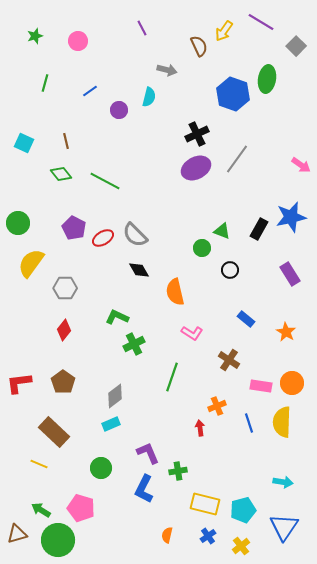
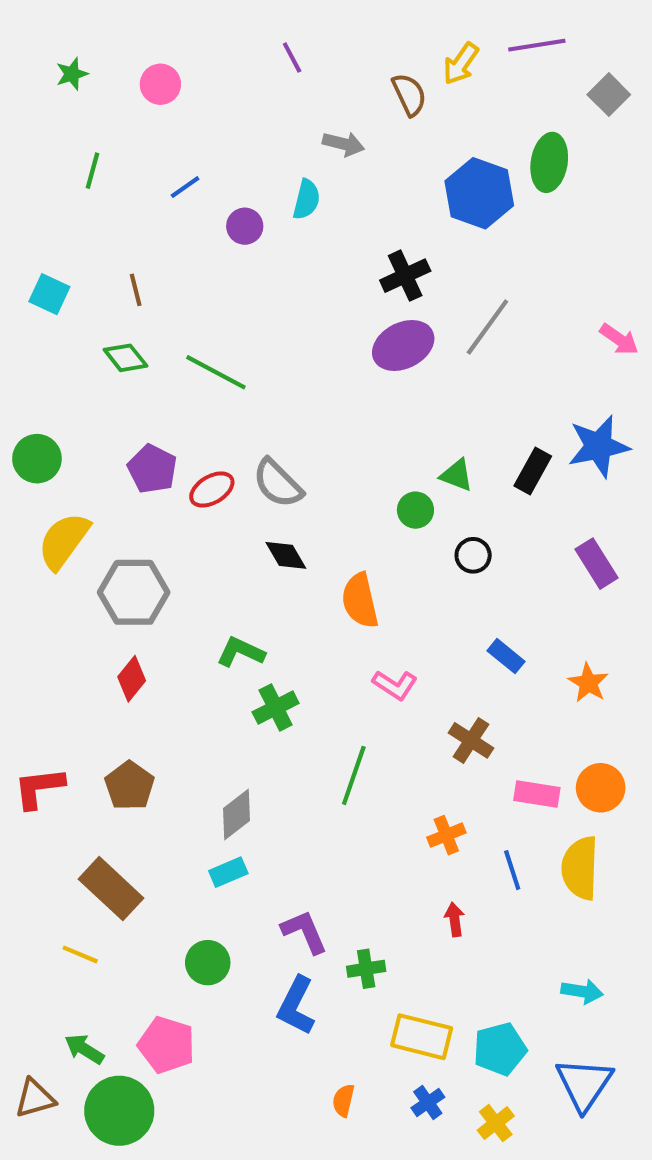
purple line: (261, 22) -> (537, 45), turned -40
gray hexagon: (65, 288) -> (134, 592), size x1.4
red arrow: (200, 428) -> (455, 919), moved

